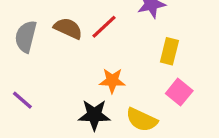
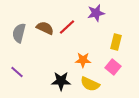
yellow rectangle: (169, 51) -> (116, 42), moved
orange star: (112, 81) -> (83, 60), moved

